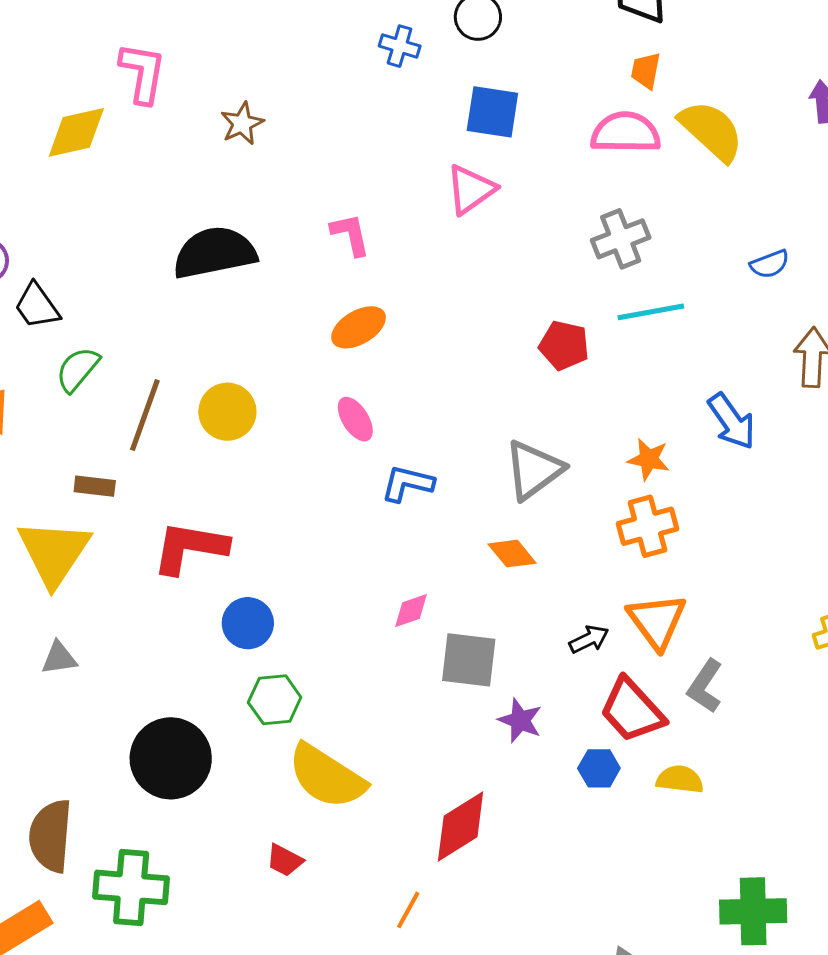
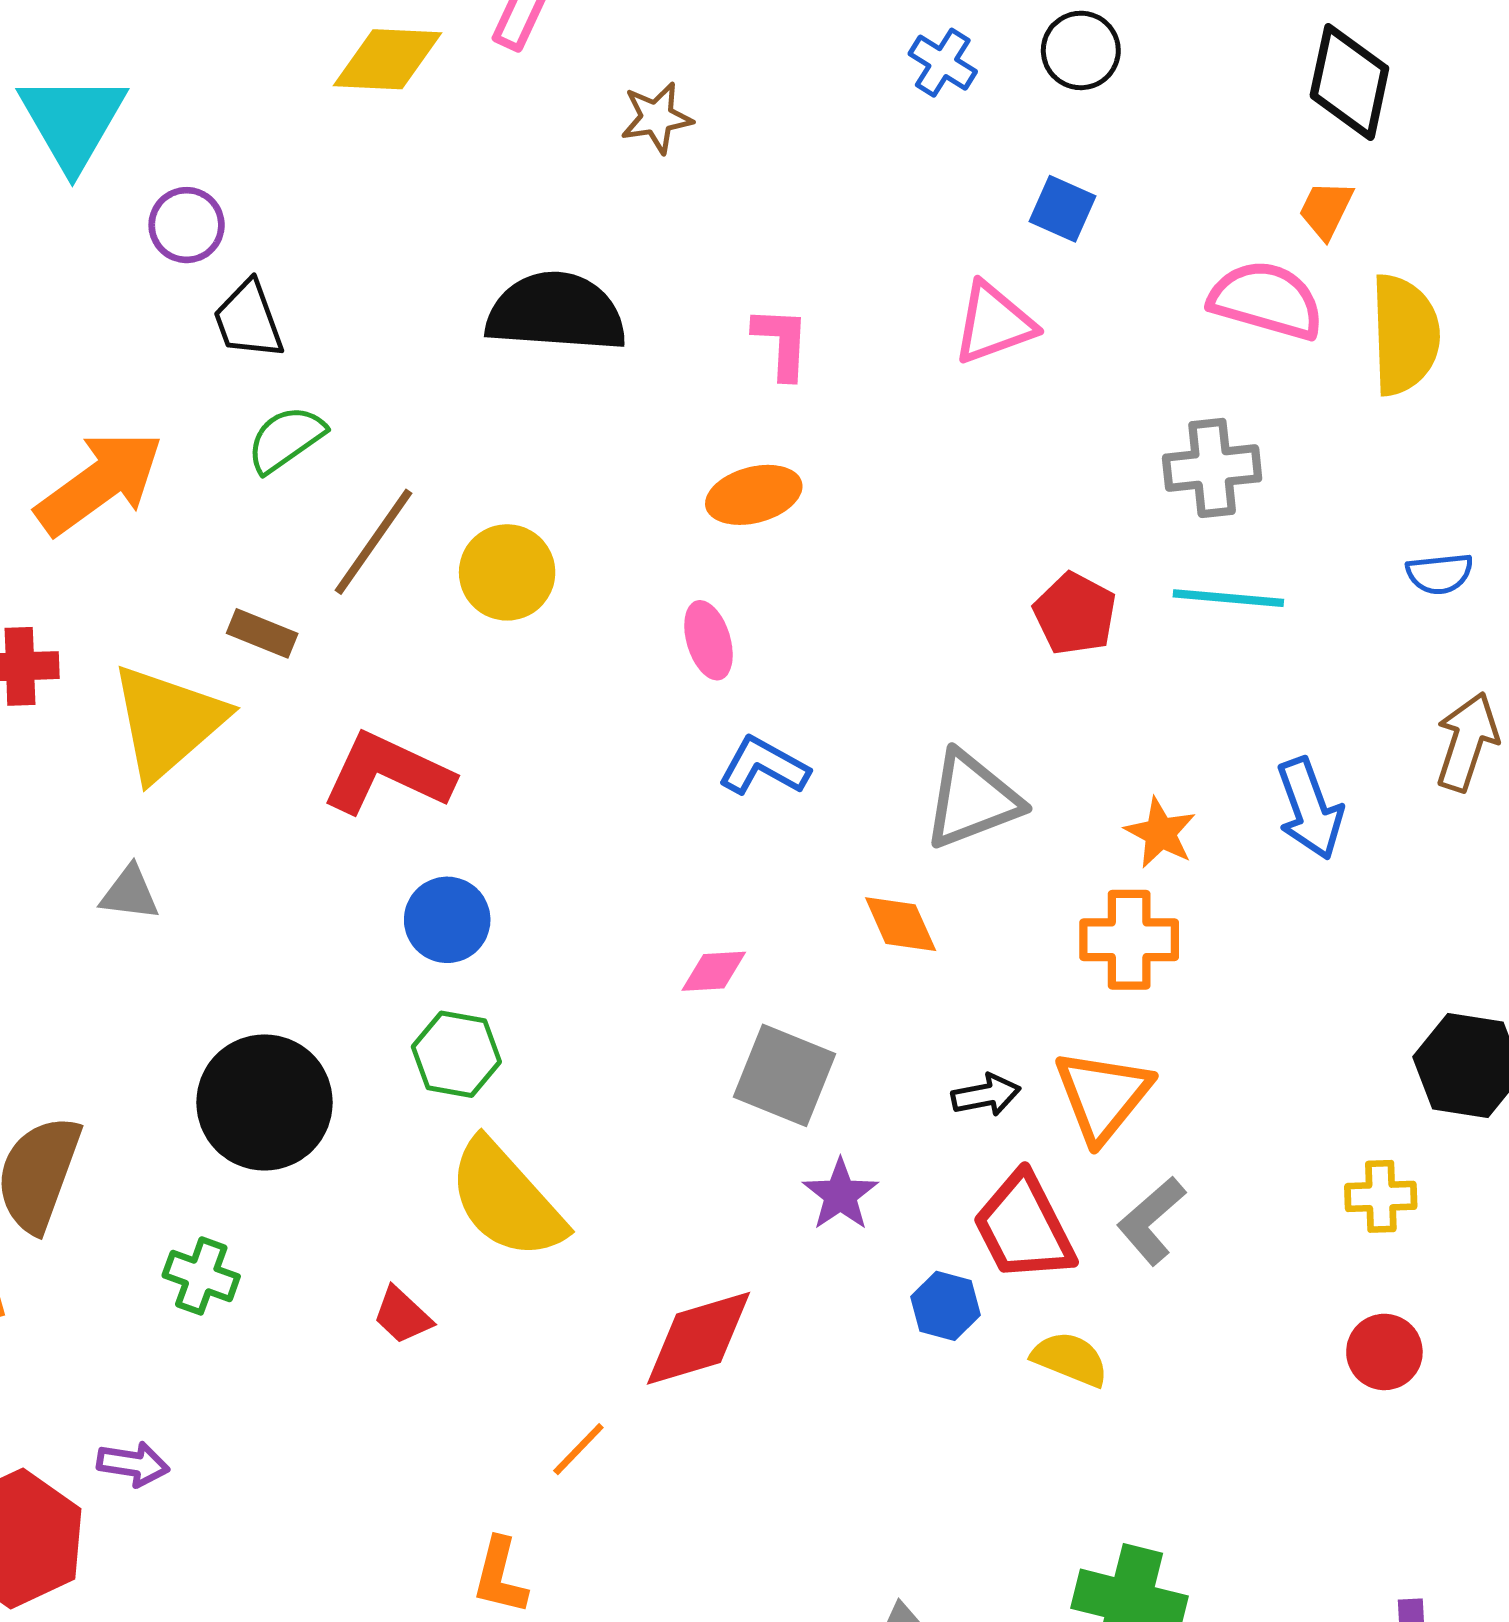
blue square: (492, 112) -> (1062, 209), size x0.7
yellow semicircle: (711, 131) -> (1405, 335), turned 30
green cross: (131, 887) -> (201, 1276), moved, size x0.6

